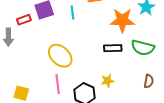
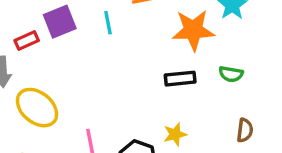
green semicircle: (143, 48) -> (231, 74), size x0.6
yellow ellipse: (60, 56) -> (37, 108), moved

